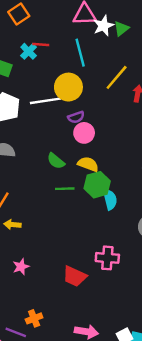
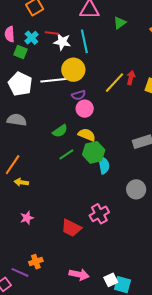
white star: (103, 26) -> (62, 42), moved, turned 30
cyan cross: (29, 51) -> (31, 38), moved
yellow line: (117, 77) -> (115, 83), moved
green semicircle: (56, 161) -> (60, 131), turned -77
green line: (65, 189) -> (66, 154), turned -35
pink cross: (107, 258) -> (99, 214), turned -36

